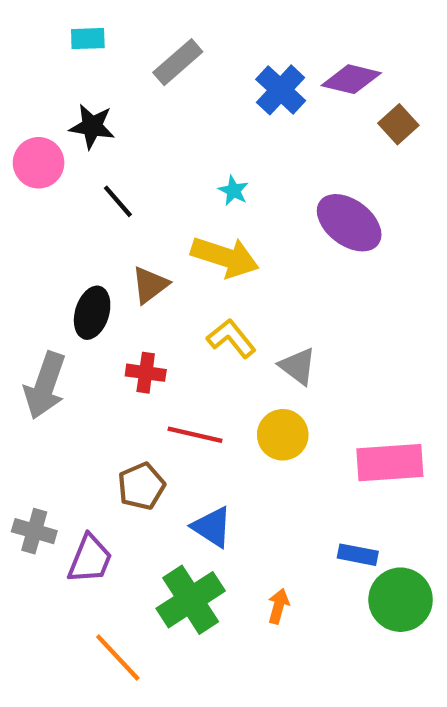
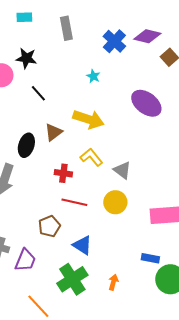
gray rectangle: (178, 62) -> (66, 28), turned -60
cyan star: (233, 191) -> (93, 76), moved
red cross: (146, 373) -> (63, 173), moved

